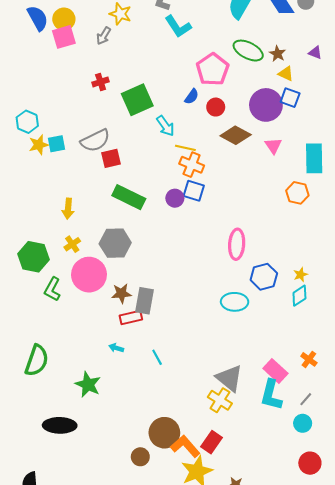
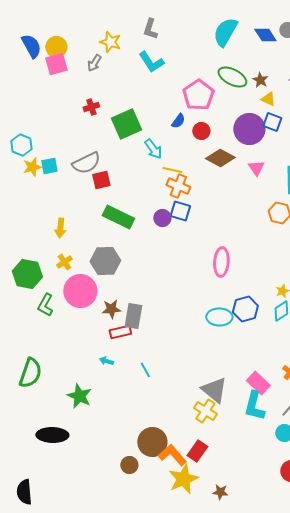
cyan L-shape: (178, 26) -> (151, 62), moved
blue hexagon: (264, 277) -> (245, 309), moved

